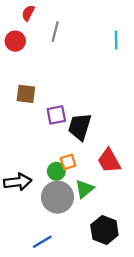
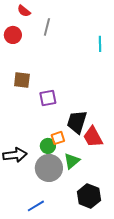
red semicircle: (28, 13) -> (24, 11), turned -80
cyan line: (116, 40) -> (100, 44), moved
black trapezoid: (80, 127) -> (77, 122), moved

